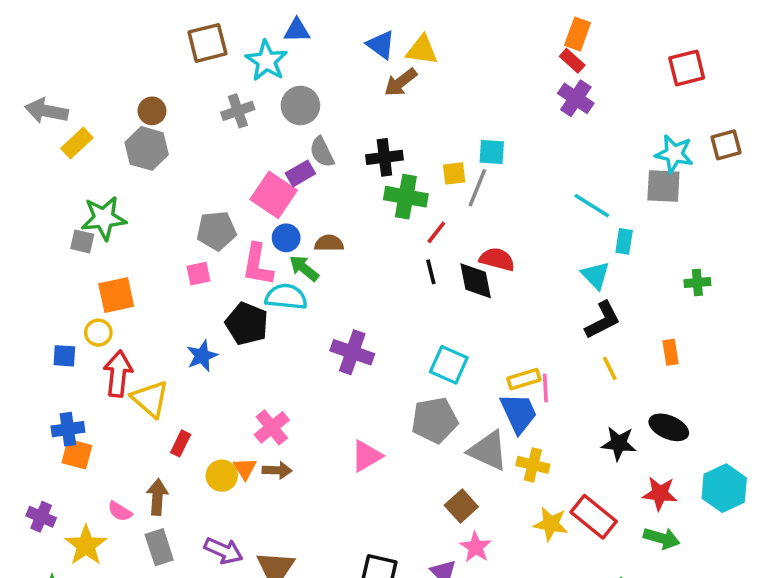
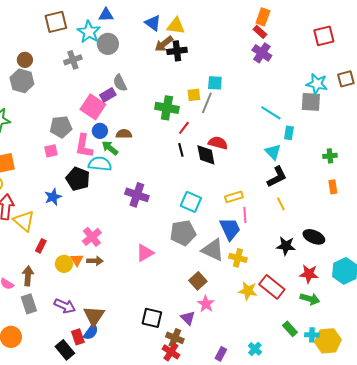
gray circle: (300, 106) -> (108, 44), moved
black cross: (384, 157) -> (177, 51), moved
orange rectangle: (671, 352) -> (333, 187), moved
yellow rectangle: (524, 379) -> (234, 197), moved

